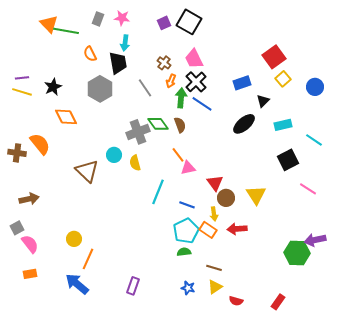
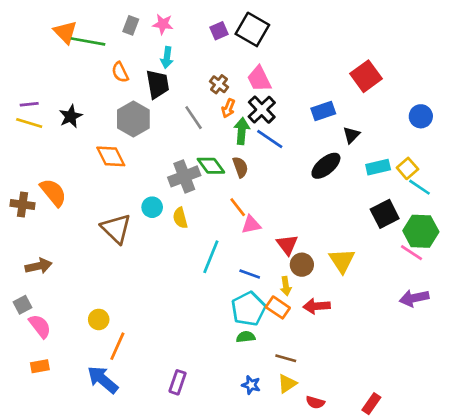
yellow square: (283, 79) -> (407, 168), moved
orange diamond: (66, 117) -> (111, 156), moved
purple arrow: (315, 240) -> (414, 298), moved
green hexagon: (297, 253) -> (421, 231), moved

